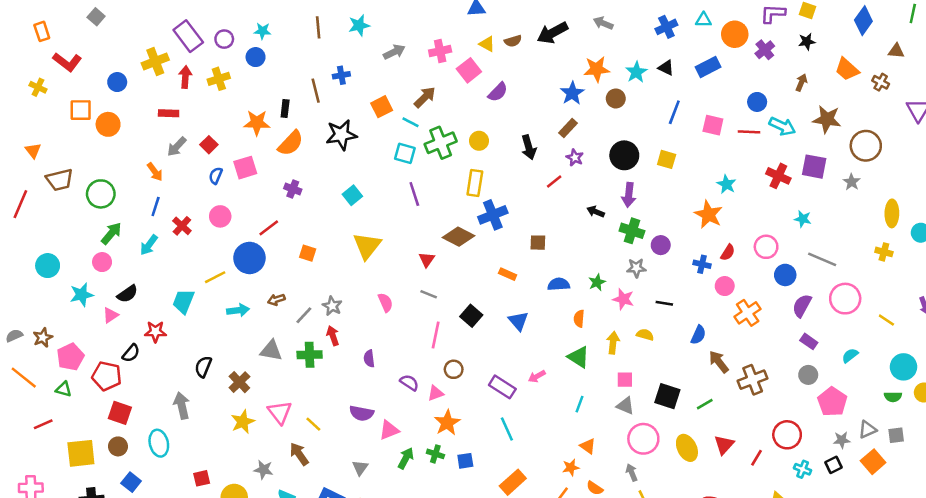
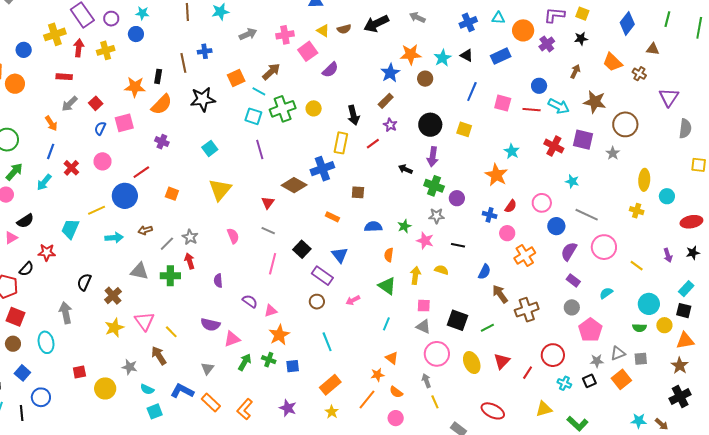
yellow rectangle: (475, 183) -> (341, 143), moved
brown circle: (454, 369) -> (317, 302), moved
purple rectangle: (502, 387) -> (322, 276), moved

